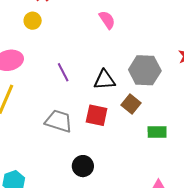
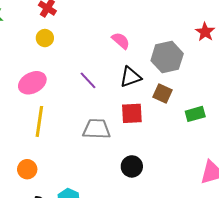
pink semicircle: (107, 20) -> (121, 41), moved

